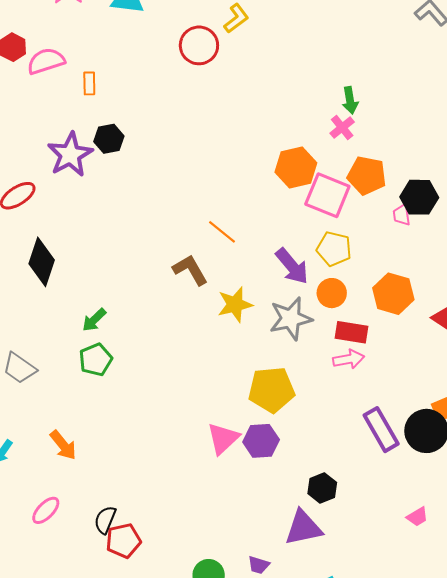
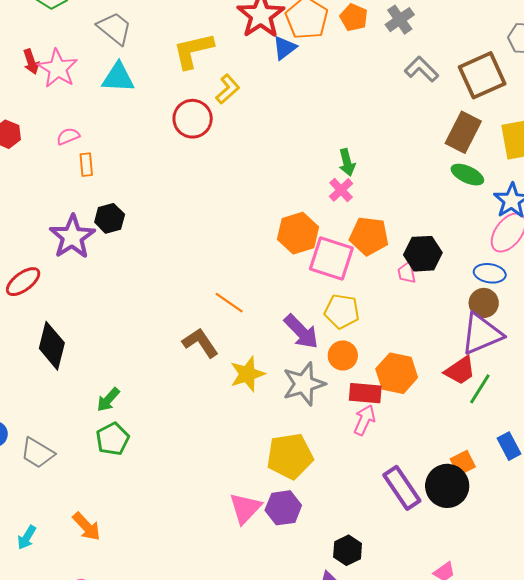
pink semicircle: (46, 61) -> (68, 136), moved, size x0.6
orange hexagon: (393, 294) -> (397, 373), moved
pink arrow: (349, 359) -> (364, 420), turned -52

